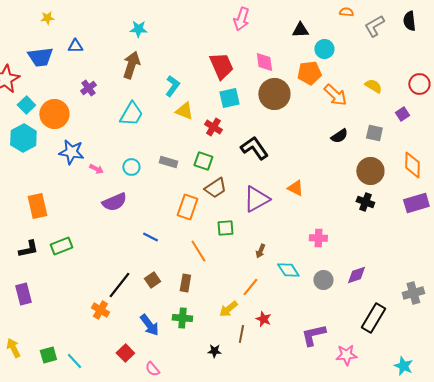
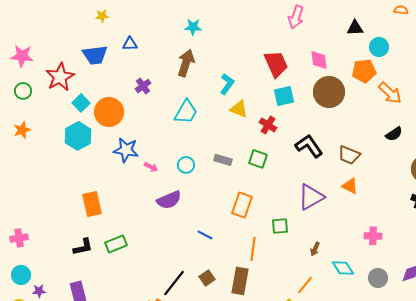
brown trapezoid: (215, 188) -> (349, 155), moved, turned 55
orange line: (198, 251) -> (253, 249), turned 40
brown rectangle: (185, 283) -> (240, 281), size x1.5

